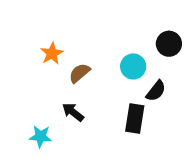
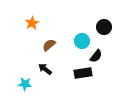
orange star: (52, 53) -> (32, 23), moved
black rectangle: (135, 119) -> (83, 73), turned 72

